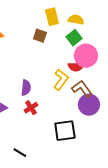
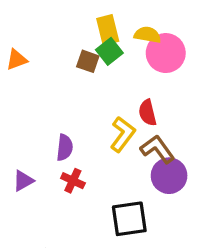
green square: (74, 38) -> (109, 51), moved
pink circle: (86, 56) -> (166, 53), moved
red semicircle: (76, 67) -> (147, 113), turned 77
red cross: (31, 108) -> (73, 181), turned -32

